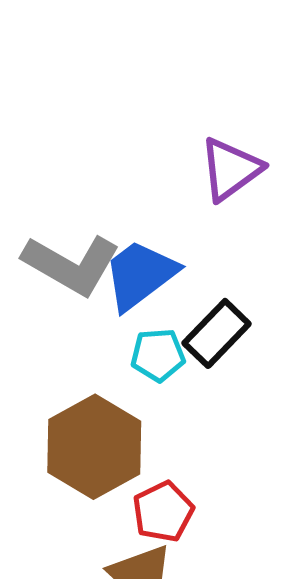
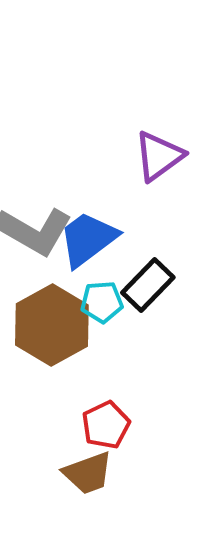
brown hexagon: (94, 447) -> (52, 325), moved

